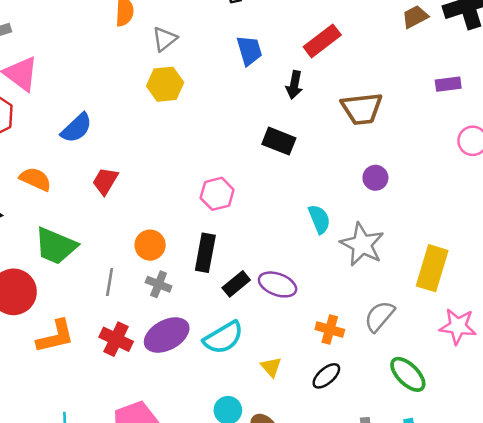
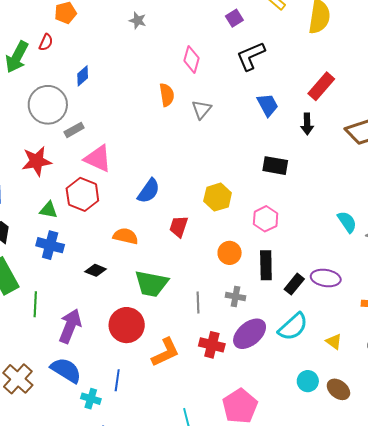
yellow hexagon: (165, 84) -> (218, 197), moved
black rectangle: (279, 141) -> (275, 166), moved
orange circle: (150, 245) -> (230, 253), moved

